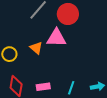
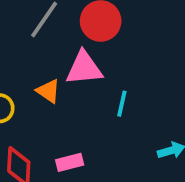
cyan line: (71, 88) -> (122, 104), moved

